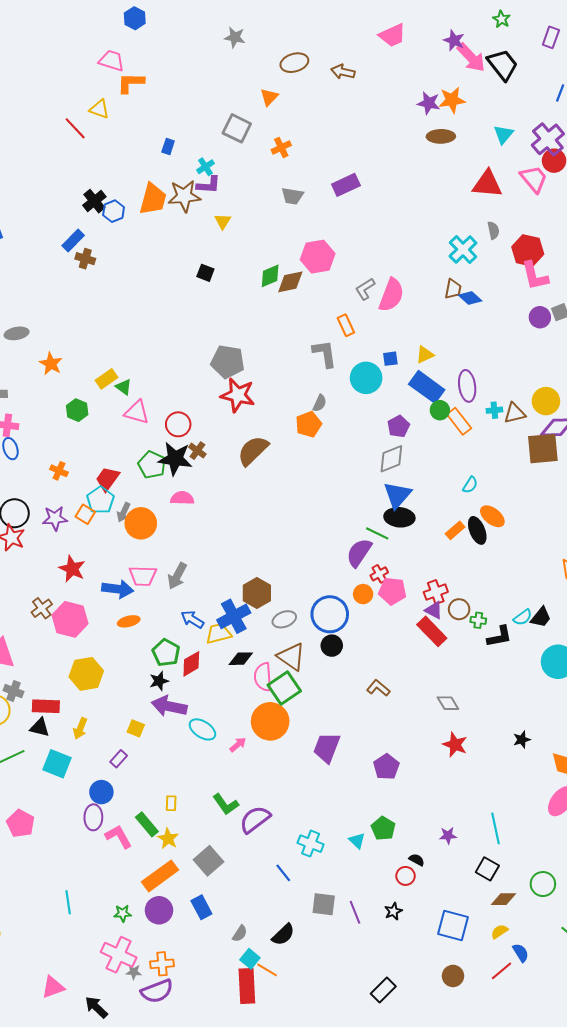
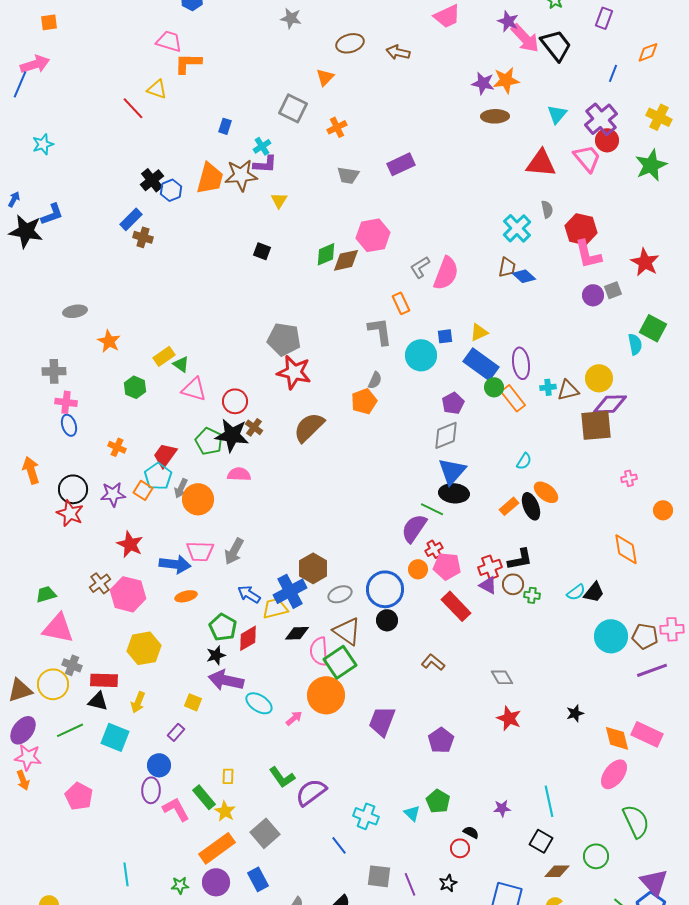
red rectangle: (432, 631) -> (456, 606), moved
black L-shape: (499, 636) -> (520, 559), moved

